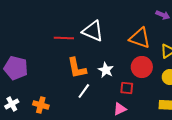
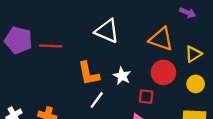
red line: (64, 38) -> (51, 46), moved
purple pentagon: (16, 68) -> (18, 40), moved

